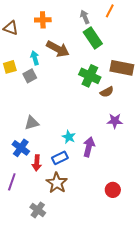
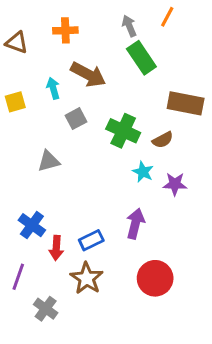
gray square: (30, 76) -> (76, 119), moved
green cross: (90, 76) -> (123, 131), moved
gray triangle: (32, 123) -> (49, 161), moved
cyan star: (69, 137) -> (143, 172), moved
red circle: (113, 190) -> (155, 278), moved, size x1.5
gray cross: (38, 210) -> (46, 309), moved

